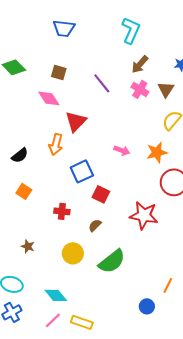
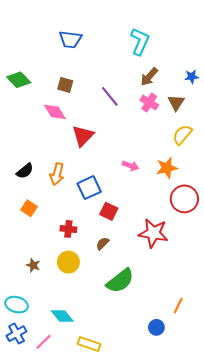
orange arrow: (56, 144) -> (57, 174), moved
yellow circle: (73, 253) -> (68, 262), moved
pink line: (53, 320) -> (44, 342), moved

